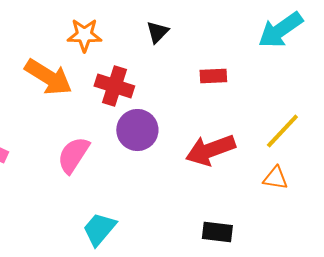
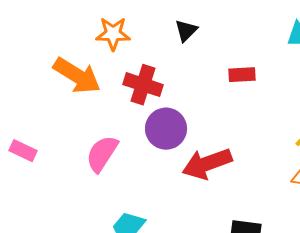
red arrow: (210, 150) -> (207, 164), moved

